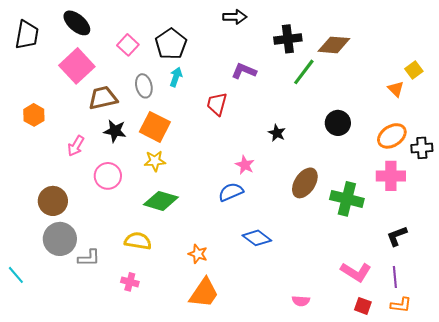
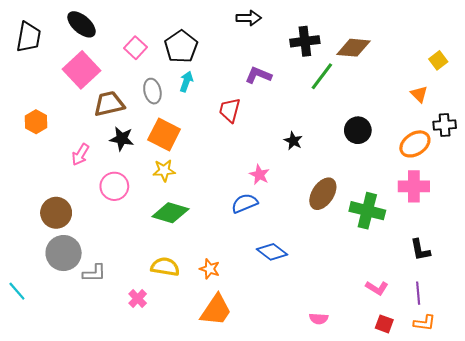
yellow square: (414, 70) -> (438, 60), moved
black cross: (422, 148) -> (445, 125), moved
black L-shape: (397, 236) -> (420, 250), turned -80
yellow semicircle: (138, 241) -> (165, 267), moved
pink L-shape: (356, 272) -> (377, 288), size x0.7
pink cross: (130, 282) -> (138, 299), turned 30

